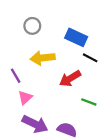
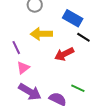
green line: (89, 102) -> (78, 88), moved

